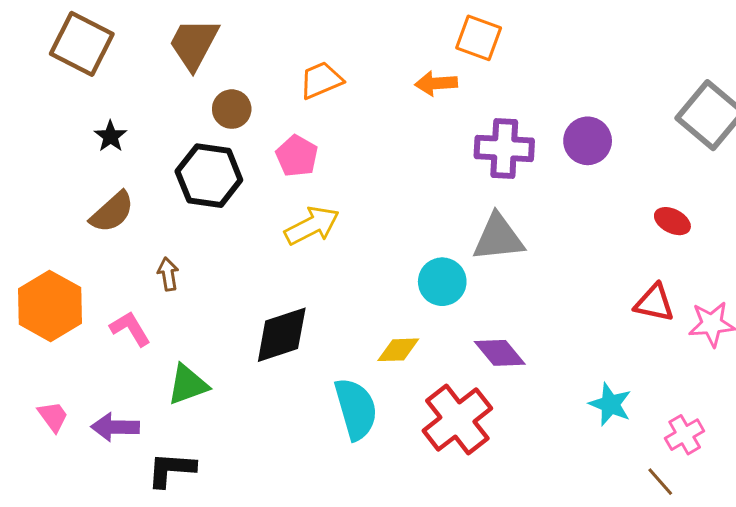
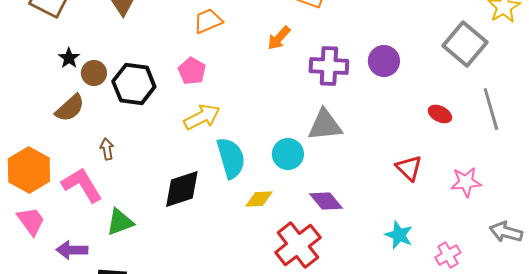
orange arrow: (436, 83) -> (279, 38), moved, turned -44
brown circle: (232, 109) -> (94, 73), moved
red triangle: (654, 303) -> (409, 168), moved, turned 32
pink L-shape: (130, 329) -> (82, 185), size x1.5
cyan semicircle: (356, 409) -> (231, 158), moved
pink trapezoid: (53, 416) -> (31, 221), moved, size x1.4

